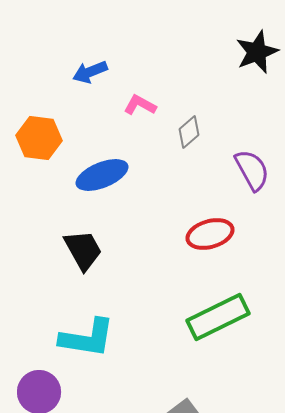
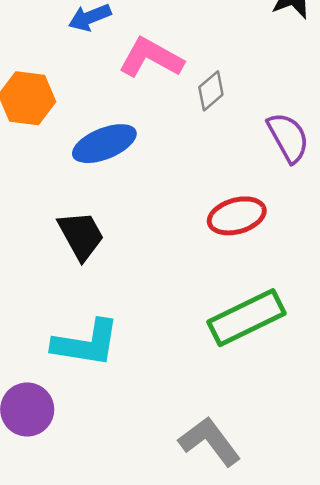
pink L-shape: (140, 105) -> (151, 58), size x1.6

